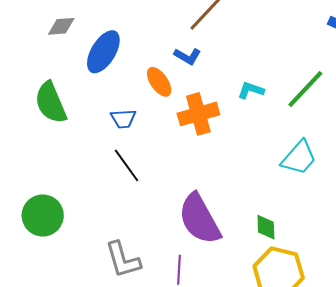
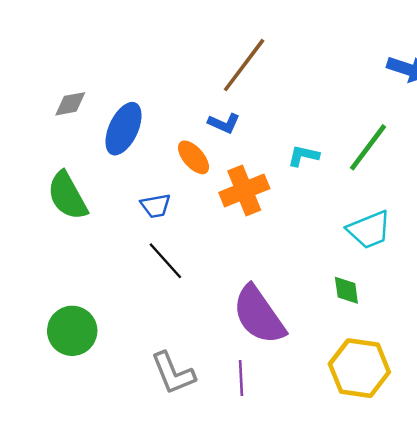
cyan trapezoid: (299, 158) -> (369, 230), turned 33
green diamond: (266, 227) -> (346, 290), moved

